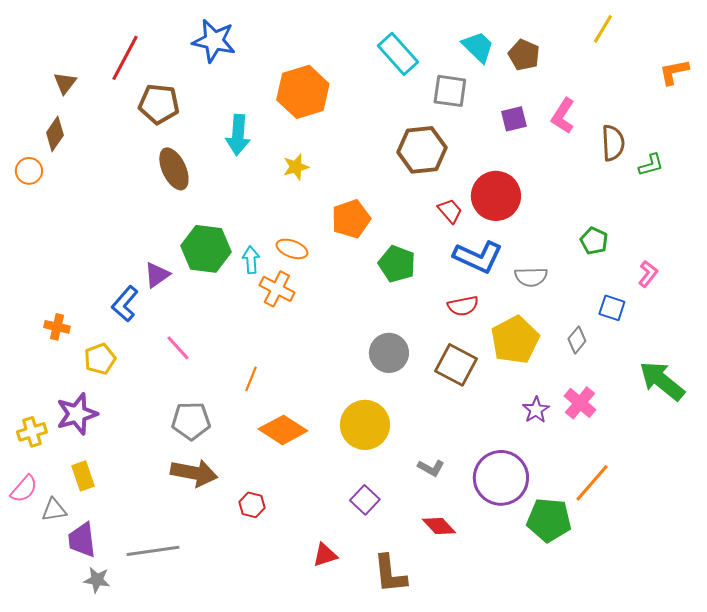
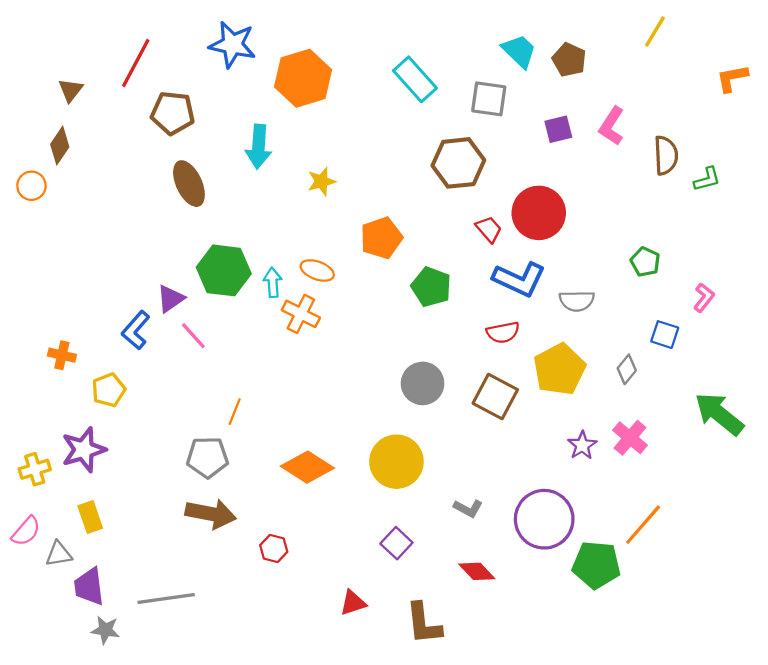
cyan rectangle: (398, 54) -> (415, 79), moved
orange hexagon: (303, 92) -> (303, 78), moved
pink line: (178, 348) -> (193, 336), moved
orange line: (251, 379) -> (235, 412), moved

